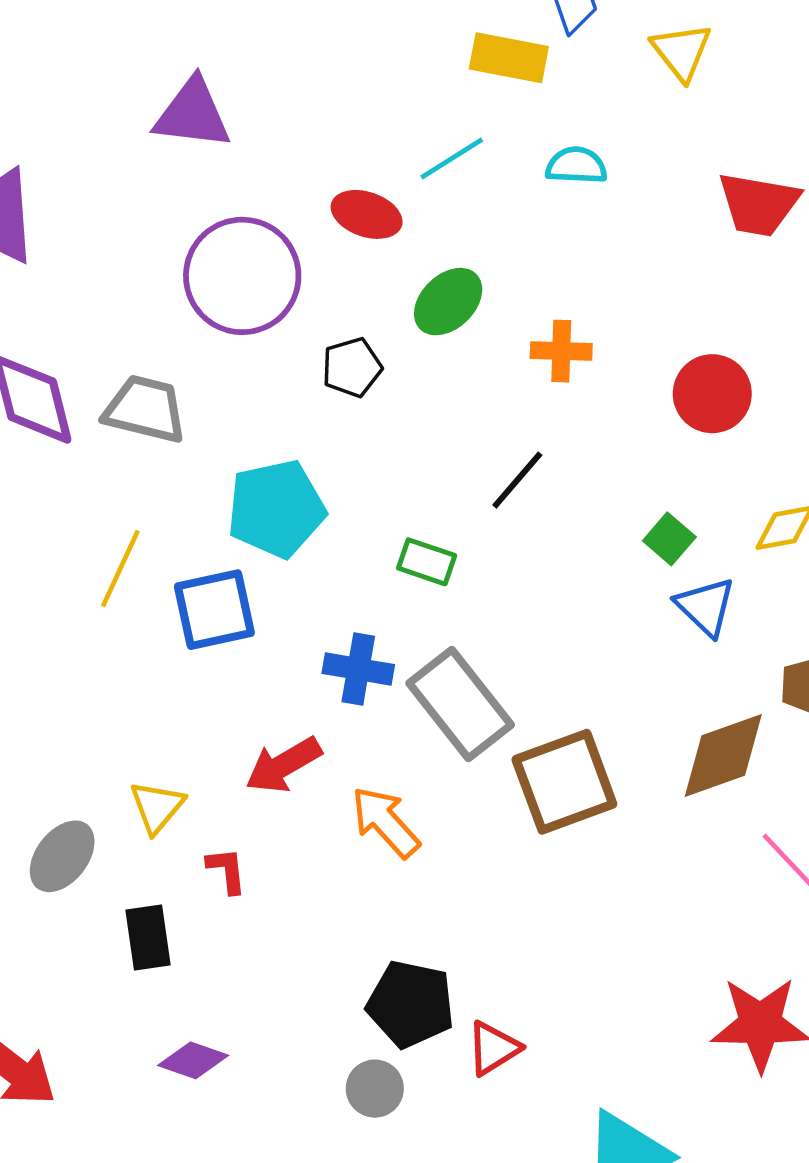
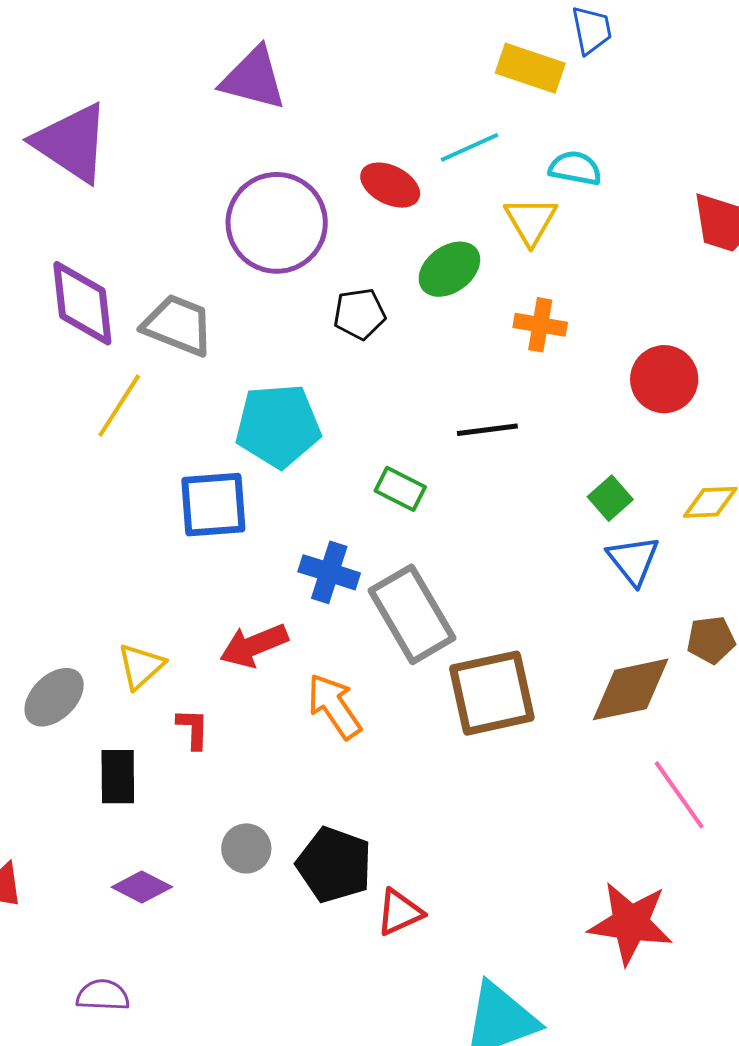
yellow triangle: (682, 52) -> (531, 221), moved
black line: (517, 480) -> (487, 430), turned 34
yellow line: (120, 568) -> (119, 406), moved
gray circle: (375, 1089) -> (246, 848), moved

